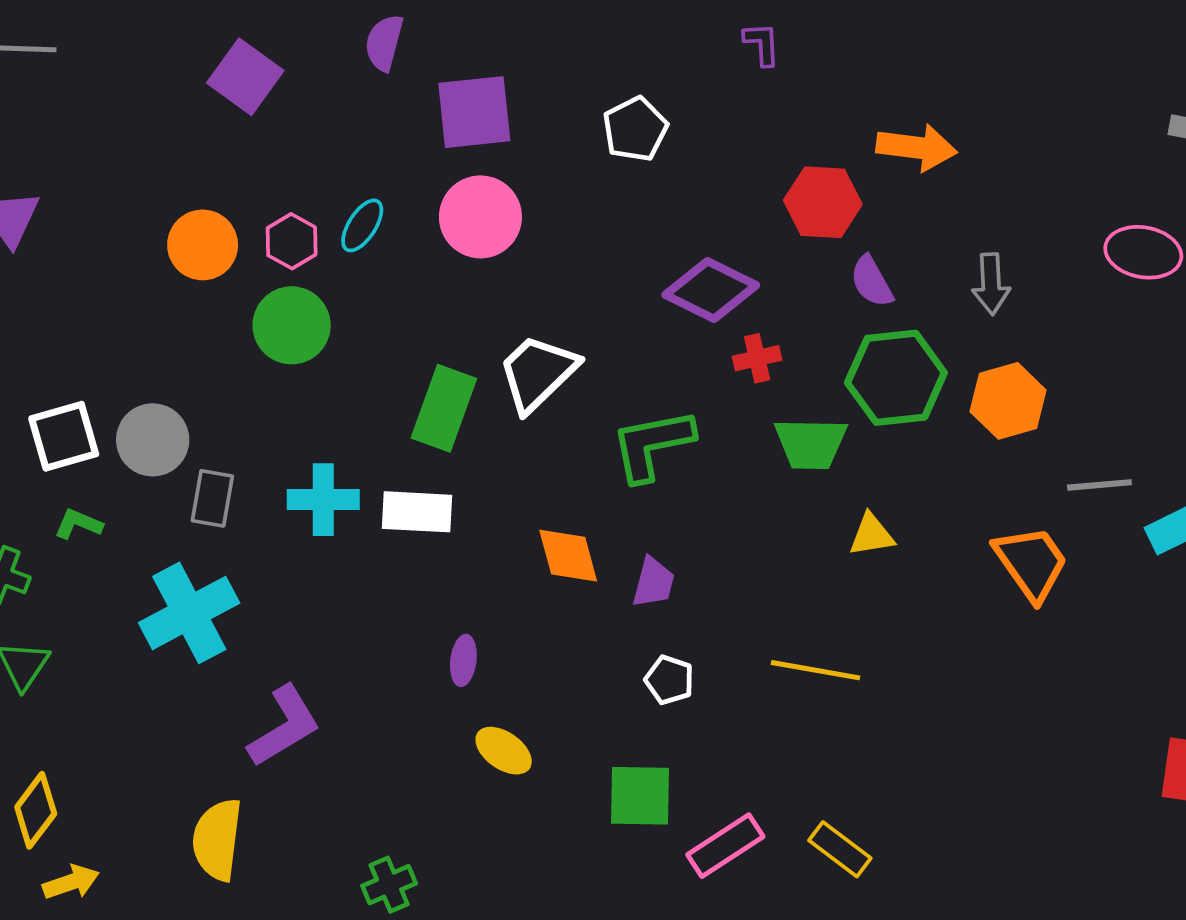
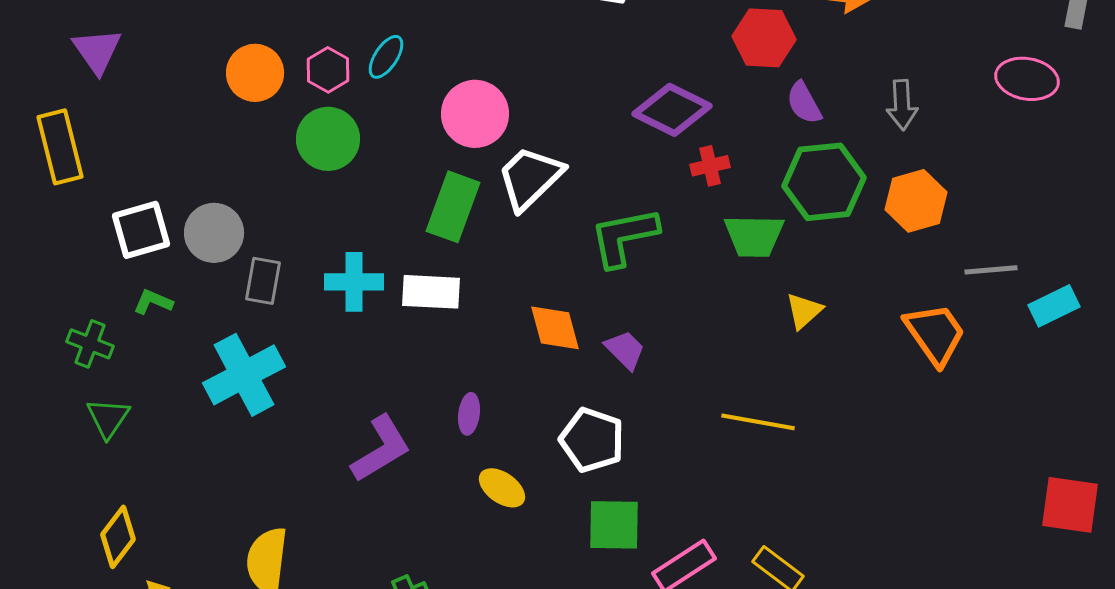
pink circle: (480, 217) -> (475, 114), moved
yellow triangle: (872, 535) -> (804, 311), turned -33
purple trapezoid: (653, 582) -> (625, 350), turned -60
white pentagon: (669, 680) -> (592, 440), moved, size x1.6
purple L-shape: (284, 726) -> (381, 449), moved

